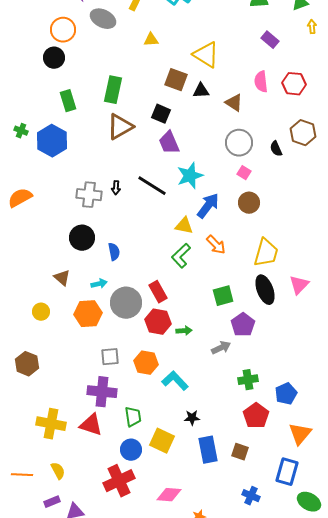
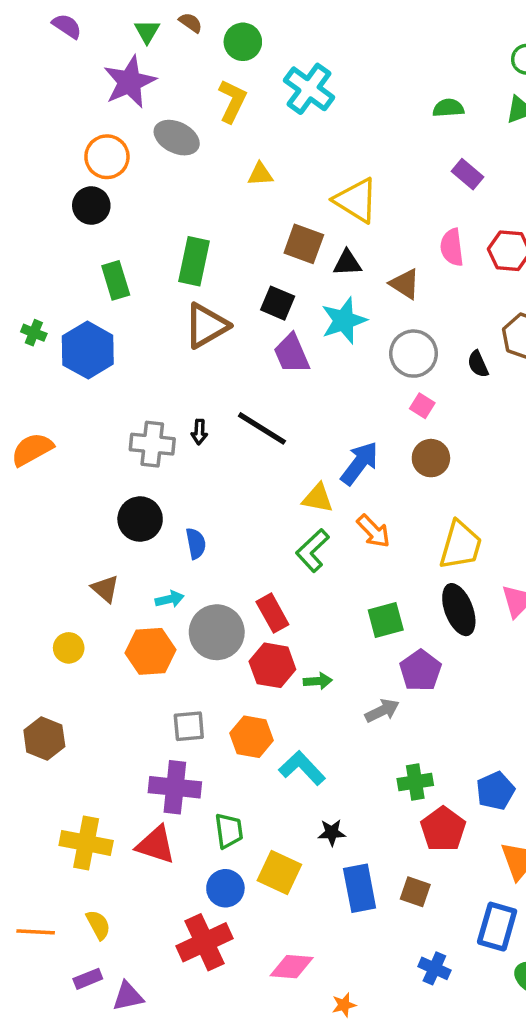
cyan star: (190, 176) -> (344, 320), moved
green cross: (248, 380) -> (415, 782), moved

